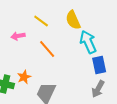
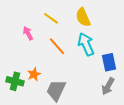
pink arrow: (18, 36) -> (28, 33), turned 72
cyan arrow: (88, 42) -> (86, 44), moved

